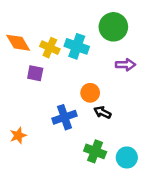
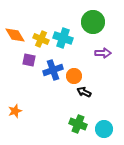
blue cross: (65, 117) -> (53, 70), moved

